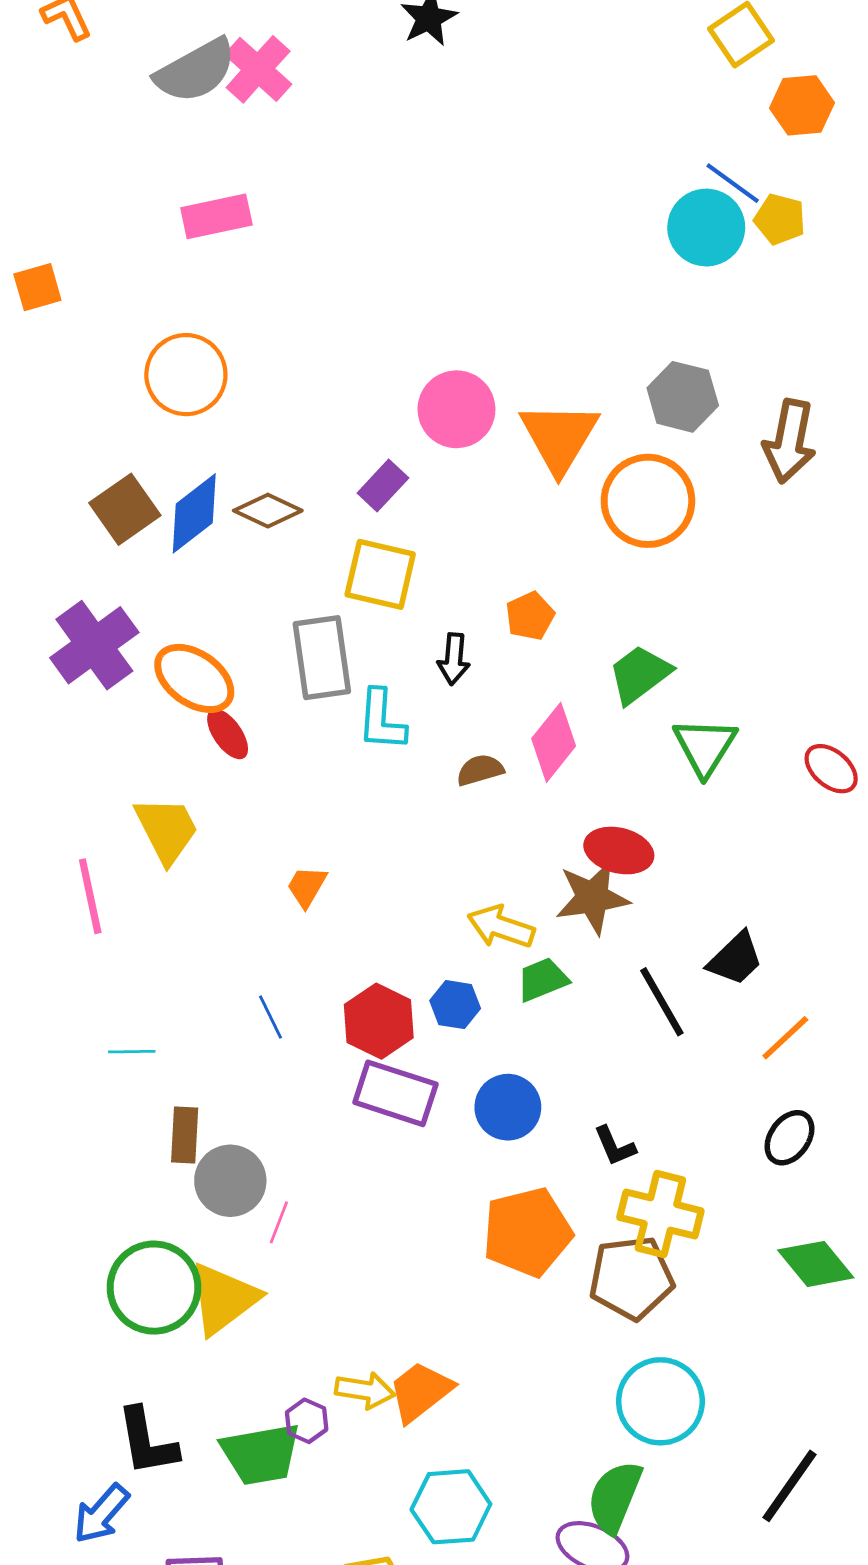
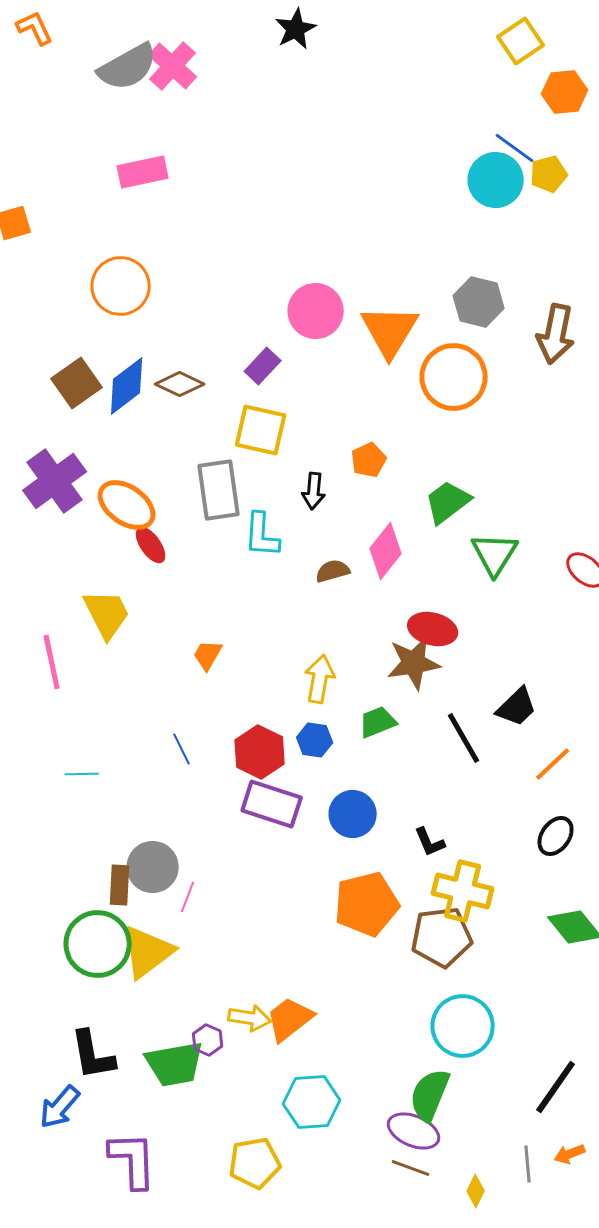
yellow pentagon: (780, 219) -> (549, 174), turned -30
yellow arrow: (501, 927) -> (320, 679), moved, turned 81
brown rectangle: (185, 1135) -> (120, 885), moved

